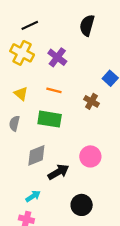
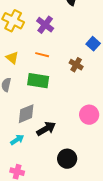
pink circle: (90, 156) -> (89, 115), moved
cyan arrow: (33, 196) -> (17, 140), moved

